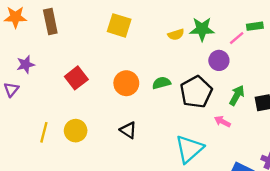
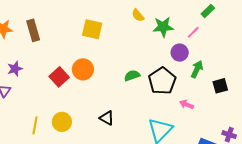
green rectangle: (255, 26) -> (208, 11), moved, turned -32
yellow semicircle: (176, 35) -> (138, 15), moved, turned 72
orange circle: (126, 83) -> (83, 69), moved
green arrow: (237, 95) -> (197, 69), moved

